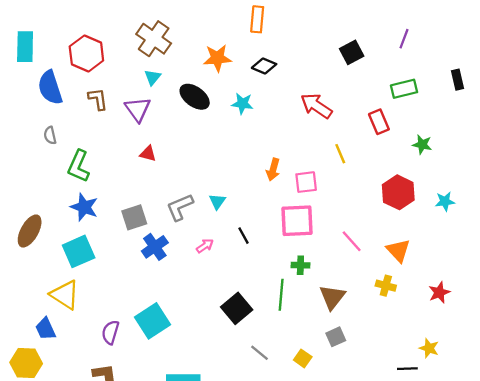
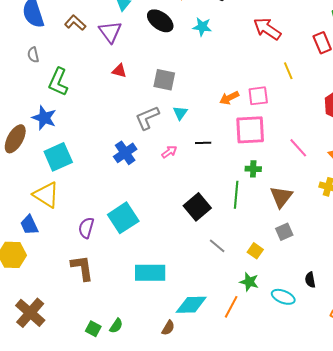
brown L-shape: (98, 99) -> (75, 23), turned -40
orange arrow: (273, 170) -> (229, 98), moved, turned 48
blue star: (84, 207) -> (44, 118), moved
gray square: (134, 217) -> (164, 80), moved, turned 30
black line: (244, 236) -> (203, 143), turned -63

